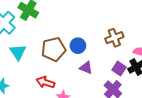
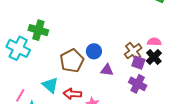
brown cross: (114, 38) -> (133, 51), moved
cyan triangle: (18, 52) -> (50, 85), moved

